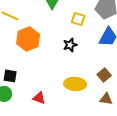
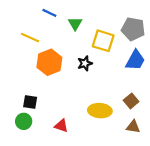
yellow square: (78, 19) -> (103, 41), size x1.5
black star: (70, 45) -> (85, 63), moved

